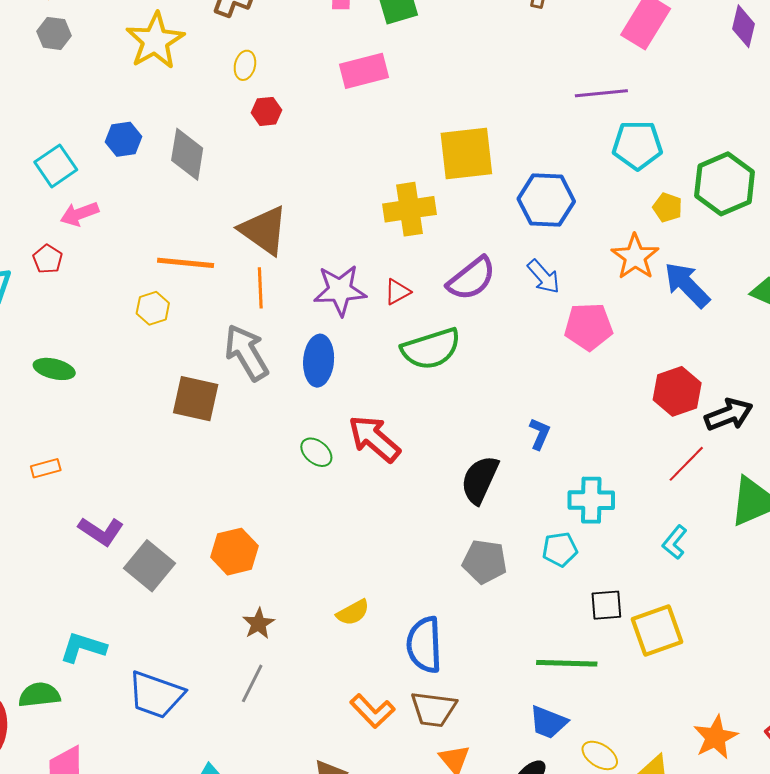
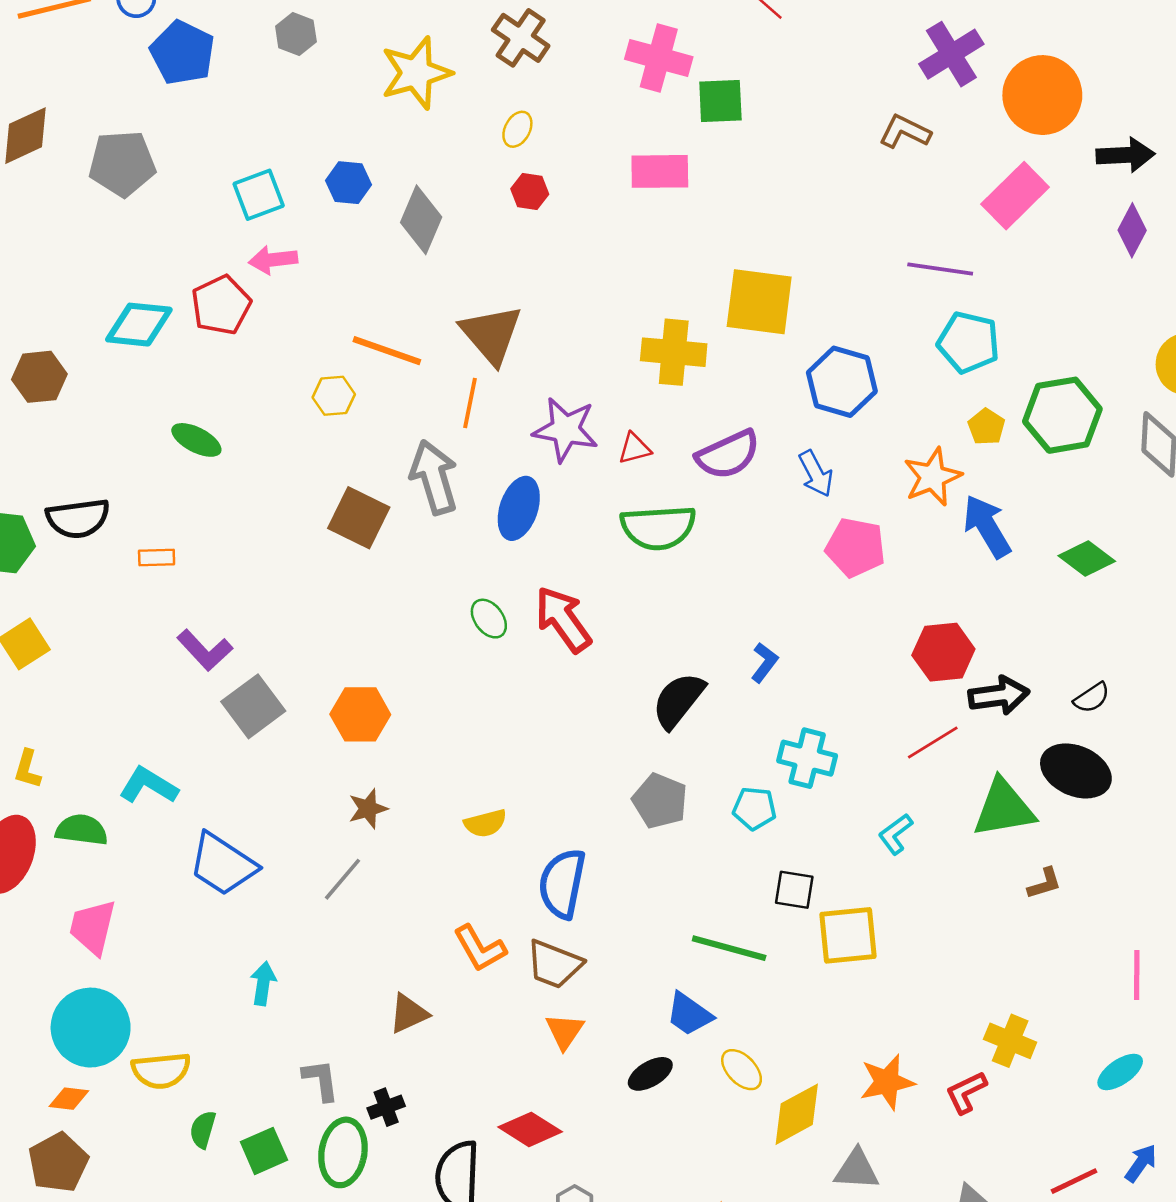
red pentagon: (48, 259) -> (221, 305), size x1.6

